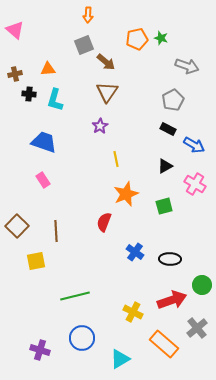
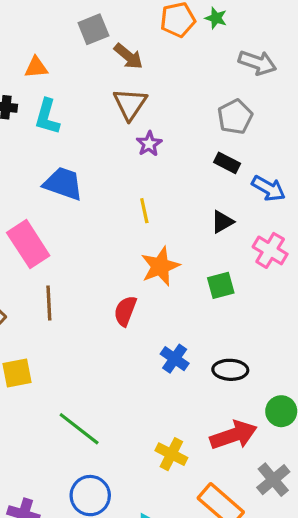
purple star: (100, 126) -> (149, 144), moved
blue trapezoid: (44, 142) -> (63, 184), moved
pink rectangle: (43, 180) -> (28, 244), size x1.8
brown line: (56, 231) -> (49, 303), moved
green line: (75, 296) -> (79, 429), turned 52

